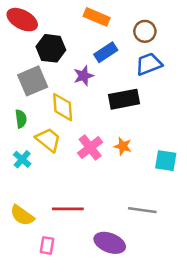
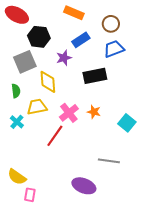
yellow trapezoid: (48, 140) -> (37, 107), turned -50
cyan square: (166, 161) -> (127, 123), turned 30
red line: (68, 209) -> (55, 136), moved, turned -55
yellow semicircle: (22, 215) -> (17, 177), moved
pink rectangle: (47, 245) -> (30, 195), moved

